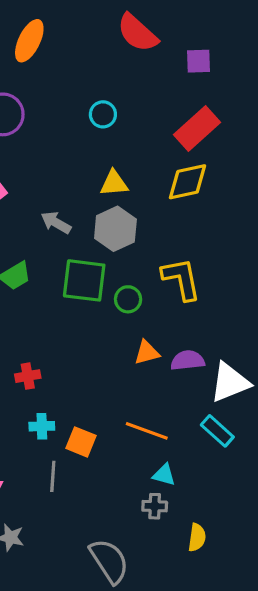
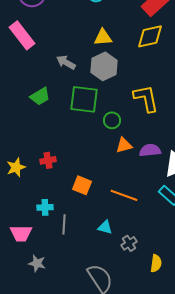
green circle: (128, 299) -> (112, 120), moved
cyan cross: (42, 426) -> (45, 207), moved
orange square: (81, 442) -> (82, 185), moved
cyan triangle: (164, 475) -> (105, 227), moved
gray cross: (155, 506) -> (129, 243), turned -35

